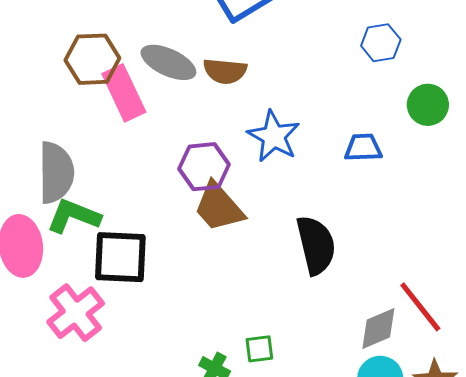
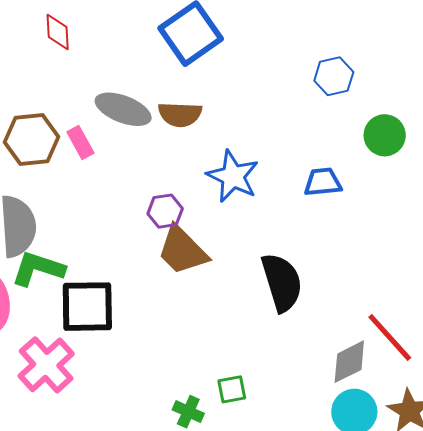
brown hexagon: (92, 59) -> (32, 140), moved
pink rectangle: (124, 93) -> (80, 142), size x0.6
purple hexagon: (204, 167) -> (165, 211), size x0.7

